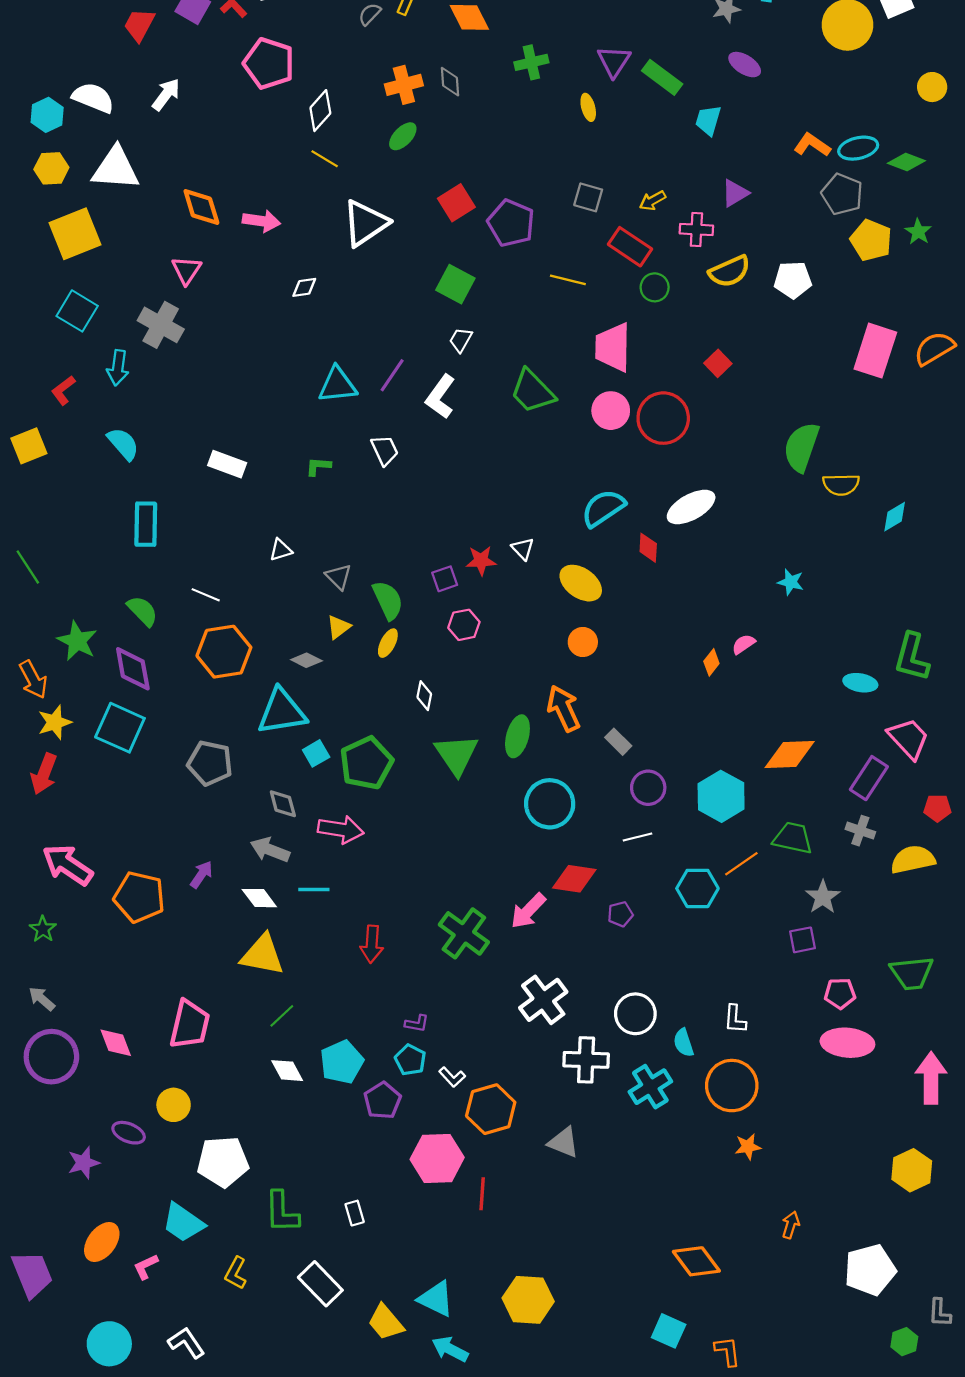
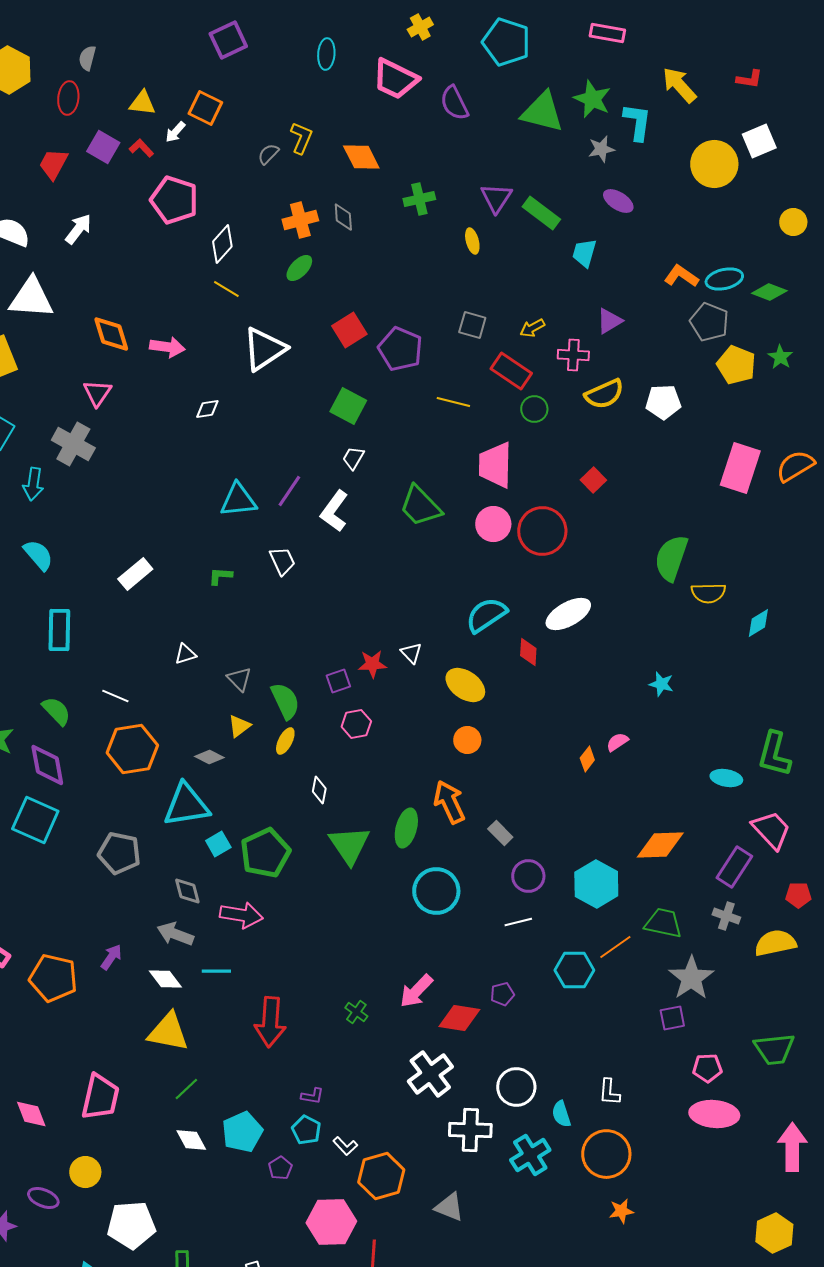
white rectangle: (227, 464) -> (135, 574), turned -60
red diamond: (574, 879) -> (459, 1018), moved
gray star: (823, 897) -> (691, 978), size x1.4
green cross: (464, 933) -> (356, 1012), size x0.5
red arrow: (372, 944) -> (270, 1022), size x1.4
purple pentagon: (382, 1101) -> (280, 1168), size x0.7

